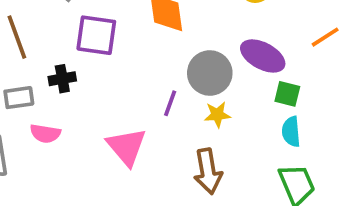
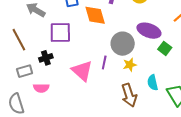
green square: (287, 94) -> (165, 48), turned 32
cyan semicircle: (291, 132) -> (153, 83), moved
pink triangle: (127, 147) -> (82, 71), moved

